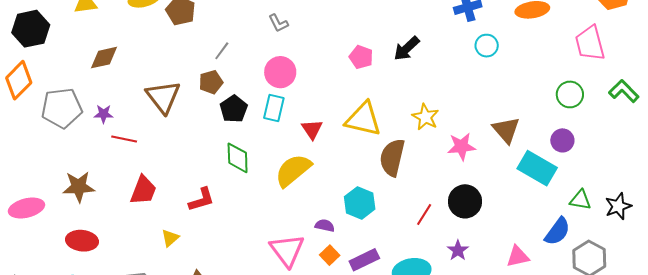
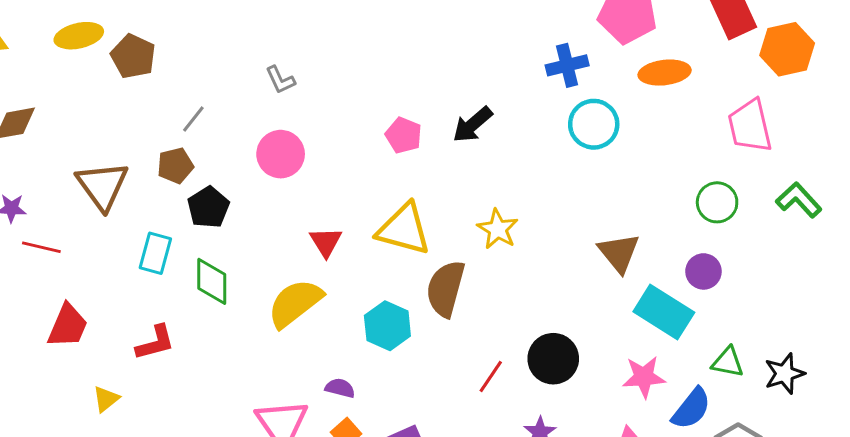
cyan circle: (487, 46) -> (594, 124), size x1.4
cyan rectangle: (274, 108) -> (155, 253), moved
pink star: (462, 147) -> (644, 377), moved
cyan hexagon: (360, 203) -> (387, 326), moved

